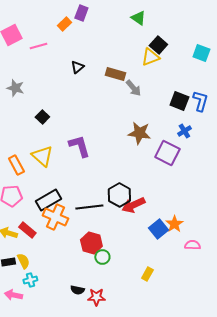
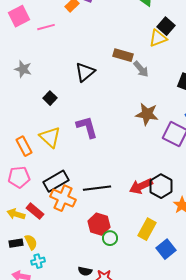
black triangle: (77, 67) -> (85, 72), moved, size x1.5
black hexagon: (119, 195) -> (161, 186), moved
blue square: (158, 229) -> (166, 249), moved
yellow rectangle: (147, 274) -> (147, 229), moved, size x1.5

